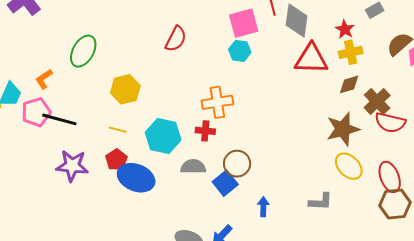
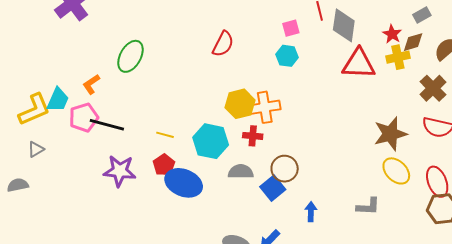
pink square: (244, 23) -> (291, 28), size x0.6
brown diamond: (349, 84) -> (413, 42), moved
yellow hexagon: (125, 89) -> (240, 104), moved
brown cross: (377, 101) -> (433, 88), moved

